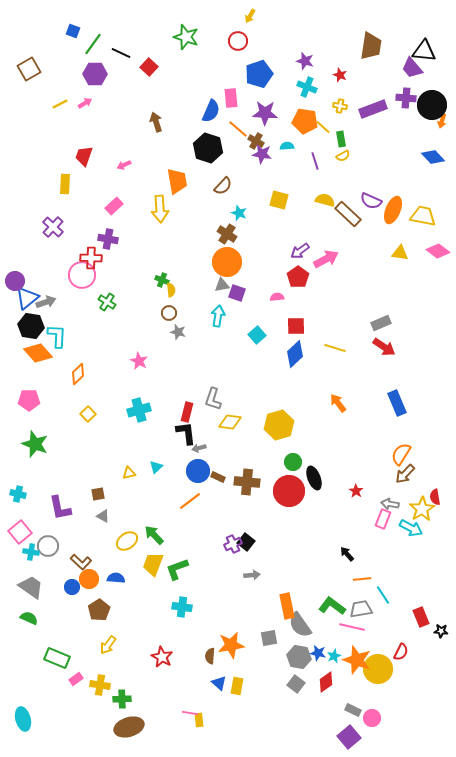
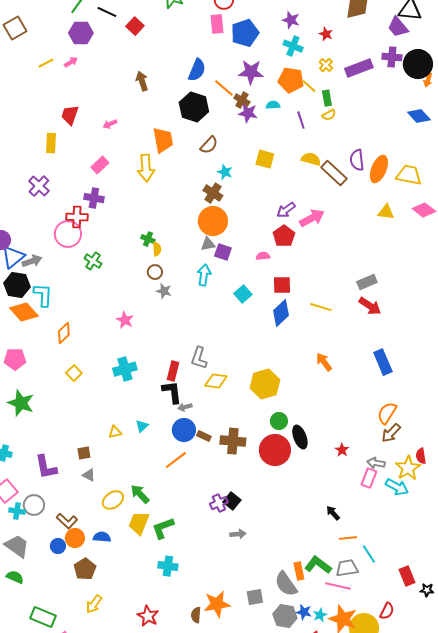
pink rectangle: (231, 98) -> (217, 24), moved
yellow cross: (340, 106) -> (326, 65), turned 32
purple semicircle: (371, 201) -> (357, 160), turned 60
orange rectangle: (287, 606) -> (299, 571), moved, size x0.7

